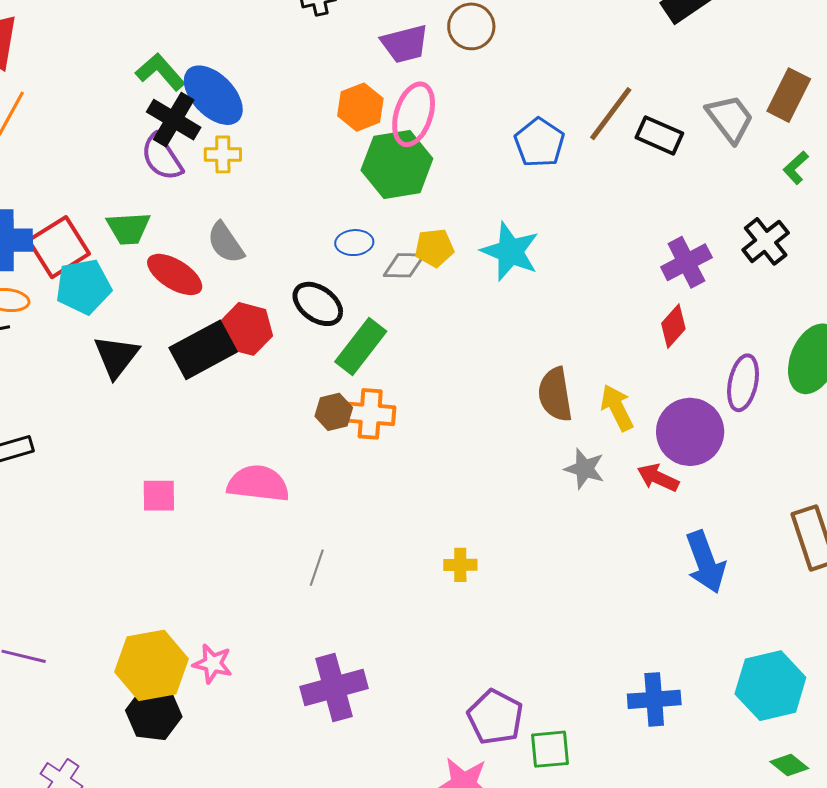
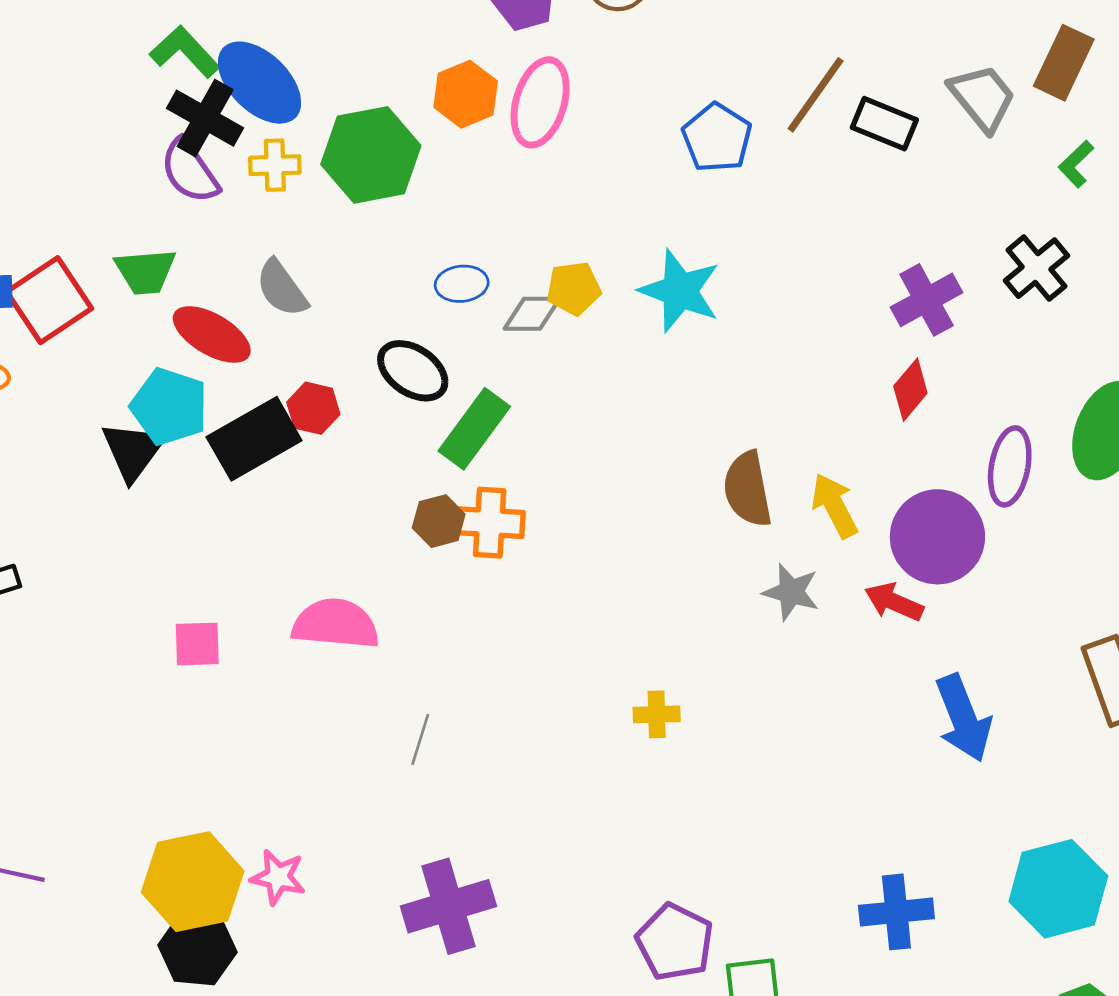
green hexagon: (397, 164) -> (371, 155), moved
cyan pentagon: (83, 287) -> (169, 407), moved, turned 30
red hexagon: (246, 329) -> (313, 408), size x0.7
yellow cross: (460, 565) -> (657, 714), moved

